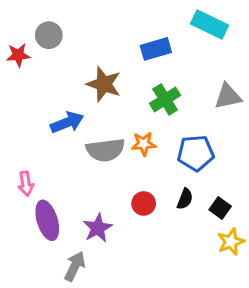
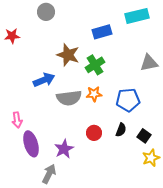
cyan rectangle: (209, 24) -> (137, 16), turned -40
gray circle: (49, 35) -> (46, 12), moved
green cross: (165, 99) -> (95, 65), moved

